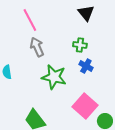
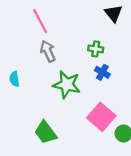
black triangle: (86, 13) -> (113, 13), moved

